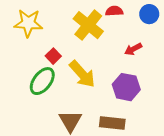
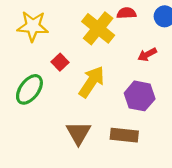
yellow arrow: (82, 74) -> (92, 82), turned -104
green ellipse: (42, 81) -> (29, 89), moved

